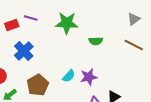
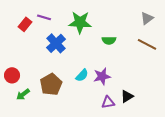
red rectangle: (12, 25) -> (25, 24), turned -32
blue cross: (24, 51) -> (56, 43), moved

